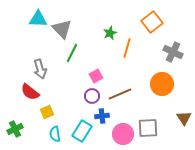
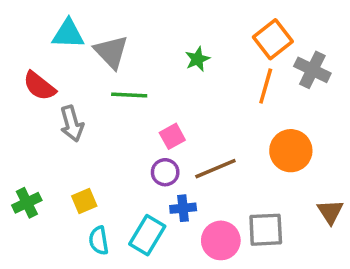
orange line: (127, 48) -> (266, 86), moved
gray cross: (173, 52) -> (312, 70), moved
green line: (72, 53) -> (129, 95), turned 66
red semicircle: (30, 92) -> (39, 86), moved
green cross: (15, 129) -> (27, 203), moved

